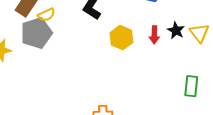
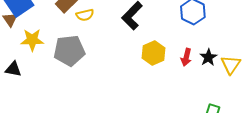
gray pentagon: (36, 33) -> (69, 51), moved

